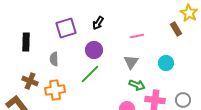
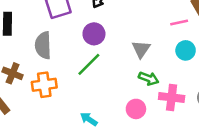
pink line: (137, 36) -> (179, 22), moved
gray semicircle: (54, 59) -> (43, 45), size x1.5

